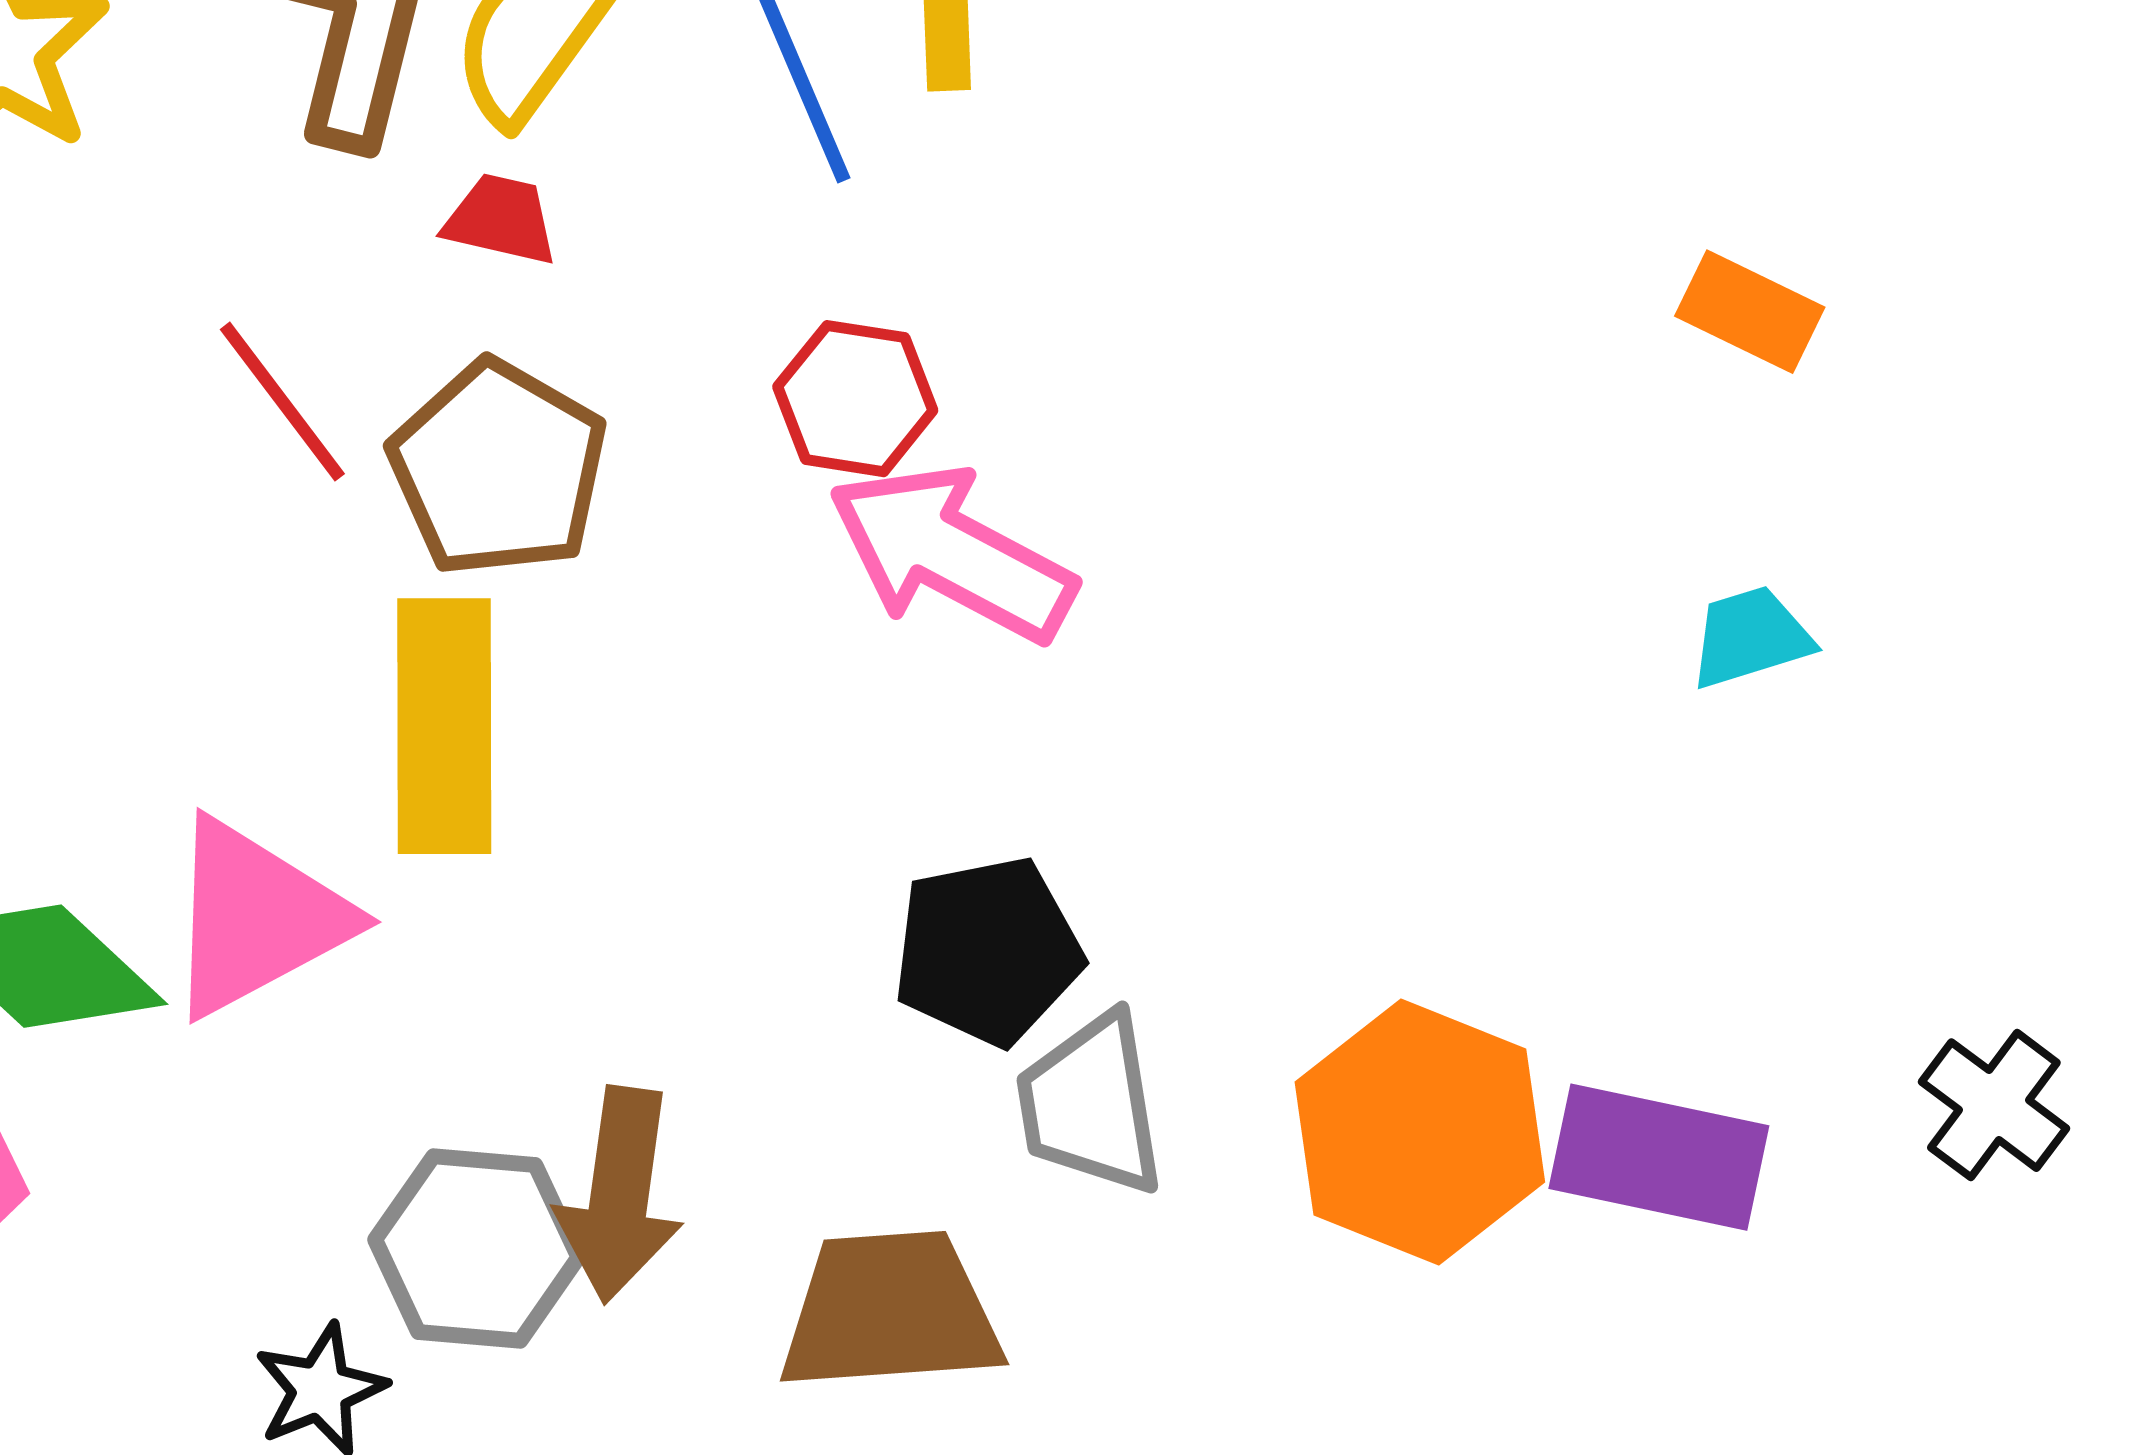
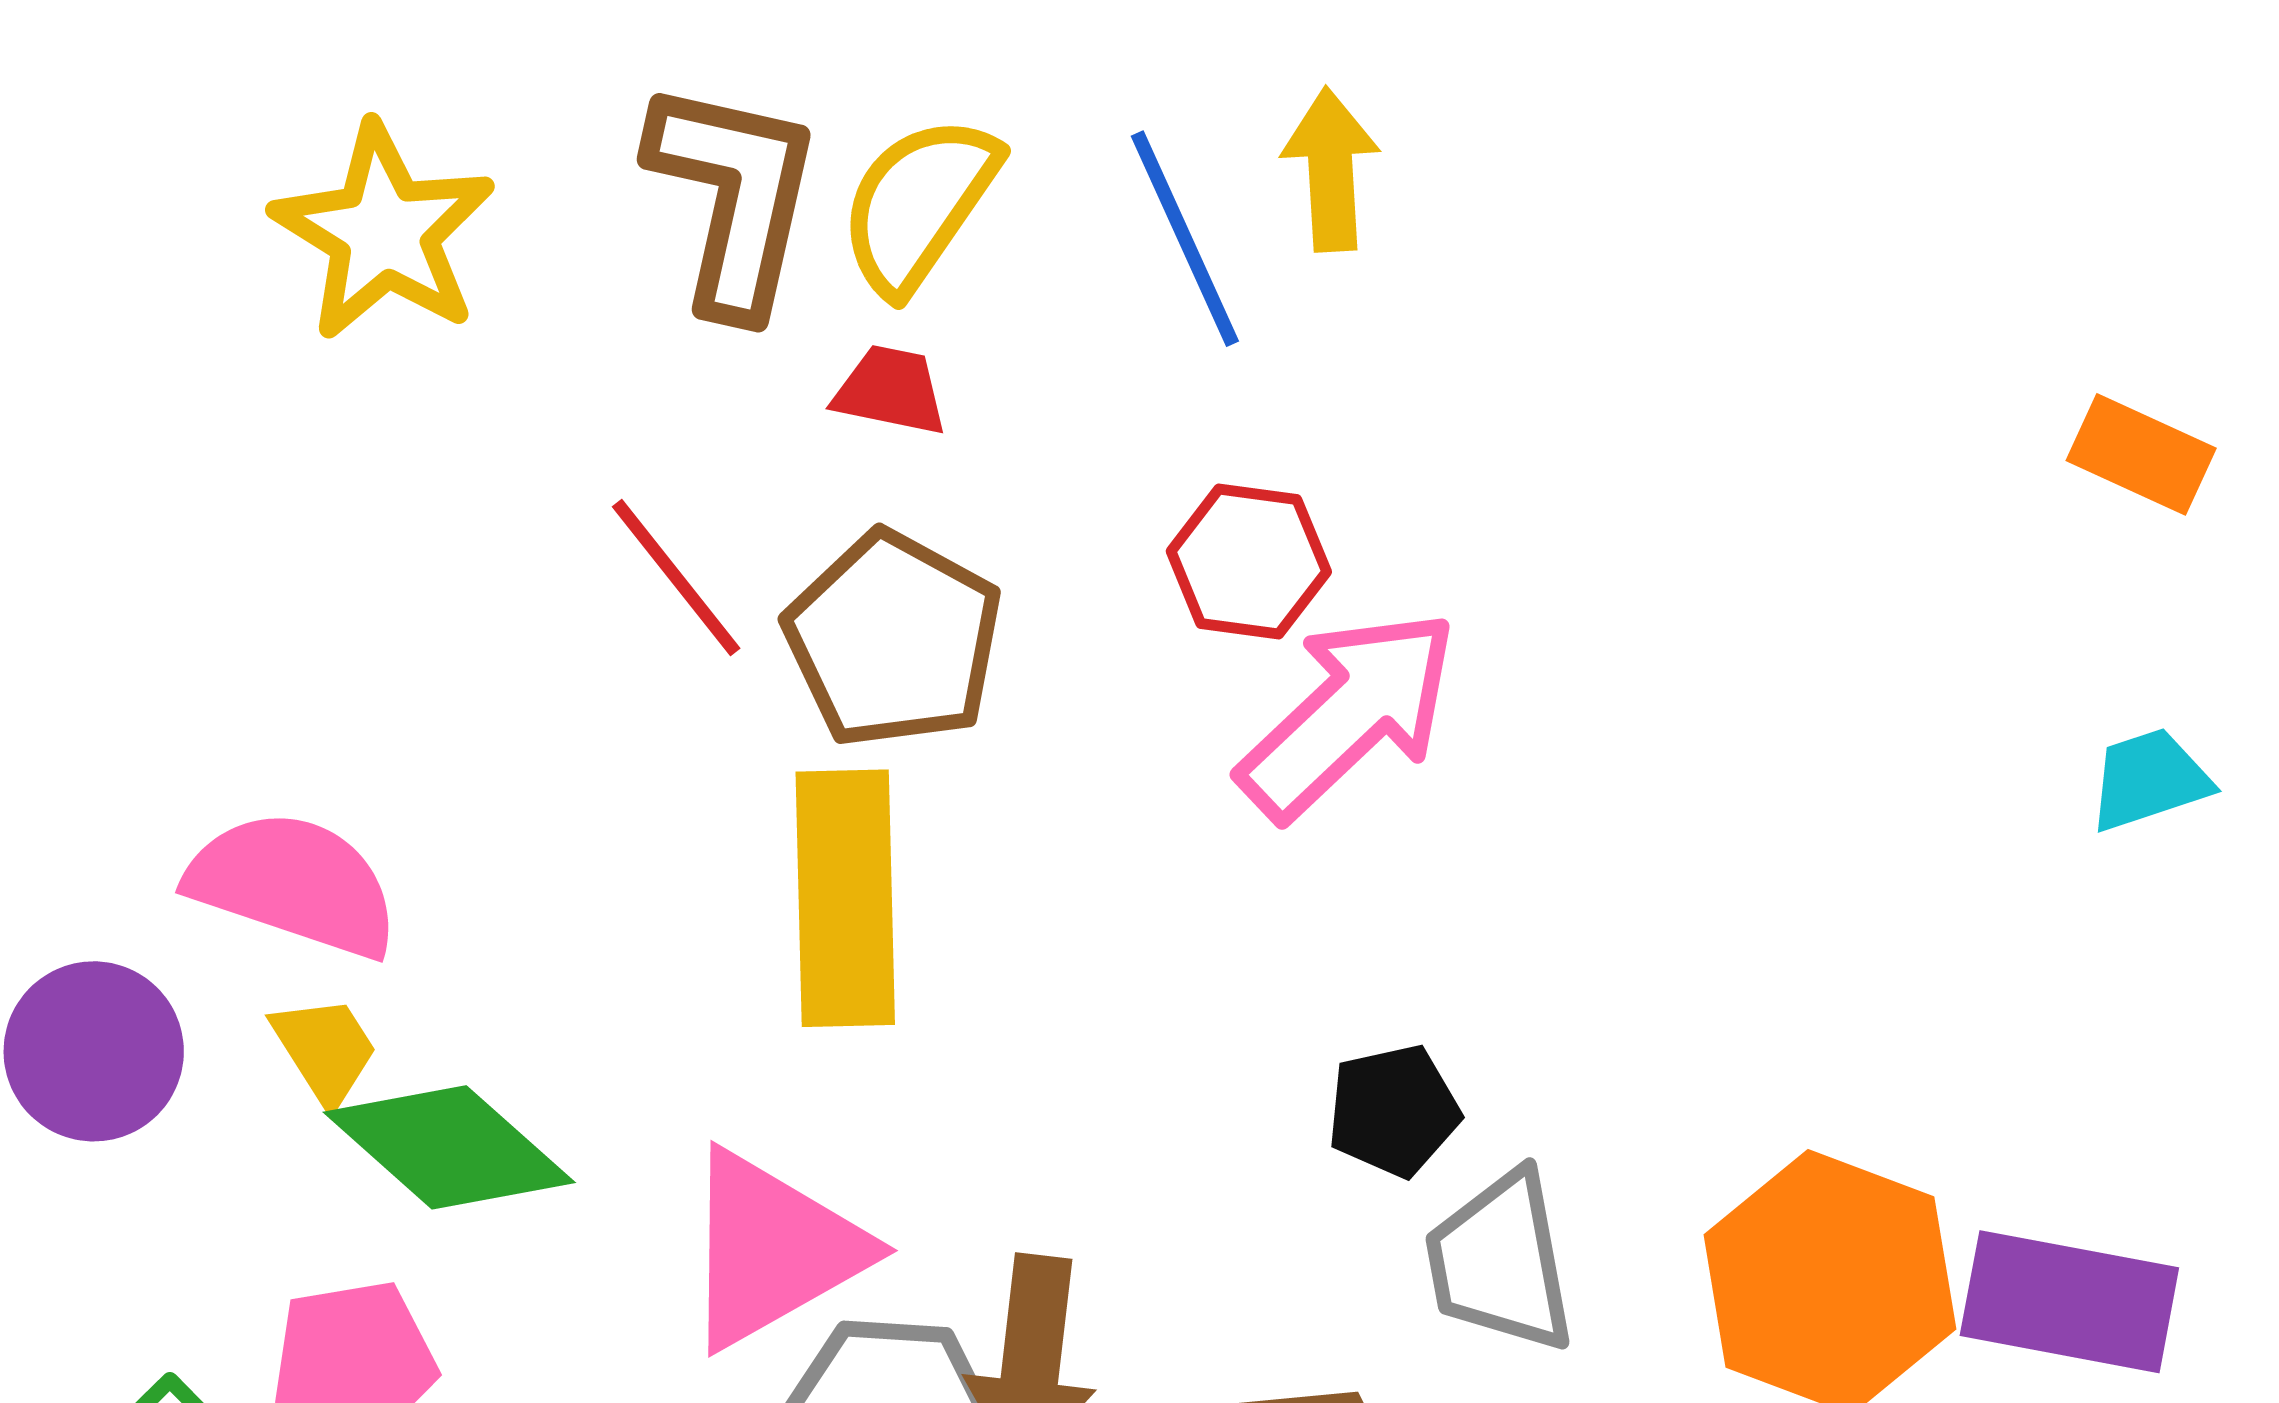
pink arrow: (952, 554) -> (1349, 714), turned 110
pink triangle: (256, 918) -> (772, 1249), moved
black pentagon: (988, 951) -> (1394, 1111), size x0.7

